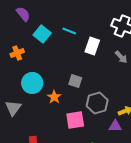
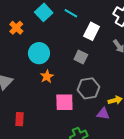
orange cross: (17, 53) -> (16, 28), turned -32
gray square: (75, 81) -> (81, 57), moved
cyan circle: (32, 83) -> (39, 53), moved

